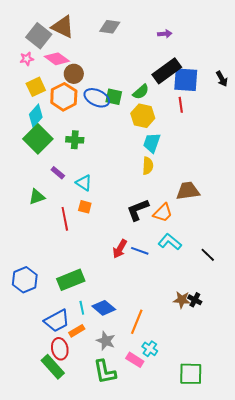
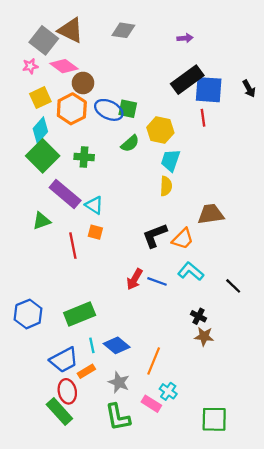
green semicircle: (141, 92) -> (130, 144), moved
purple rectangle: (58, 173) -> (65, 194), size x2.0
black cross: (195, 300) -> (198, 316), moved

